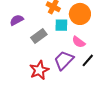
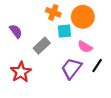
purple semicircle: (17, 20) -> (16, 31), turned 88
red star: (39, 70) -> (21, 72), moved

